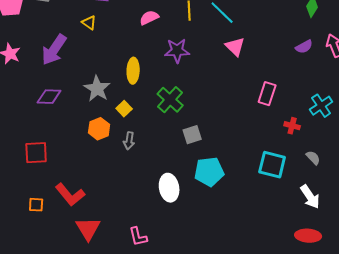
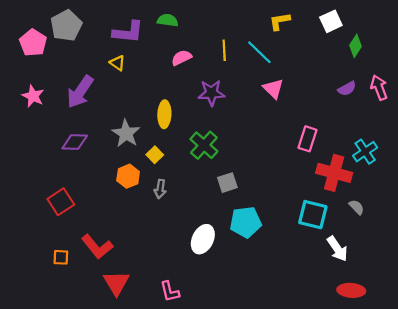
red cross: (292, 126) -> (334, 173), size x2.0
red square: (36, 153) -> (61, 202), turned -30
white ellipse: (169, 188) -> (203, 239), turned 36
white arrow: (310, 197) -> (337, 249), moved

